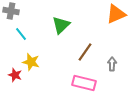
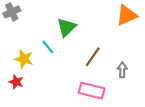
gray cross: (11, 11) -> (12, 12), turned -35
cyan line: (21, 34) -> (48, 47), moved
yellow star: (31, 62) -> (24, 59), moved

